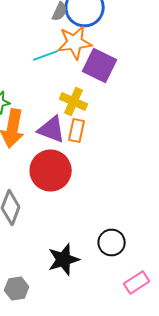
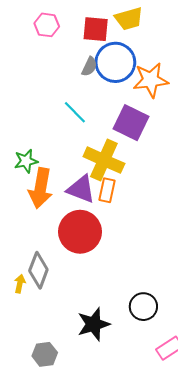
orange star: (75, 42) -> (151, 80), moved
cyan line: (46, 56) -> (75, 112), turned 65
yellow cross: (74, 102) -> (104, 160), size x1.4

